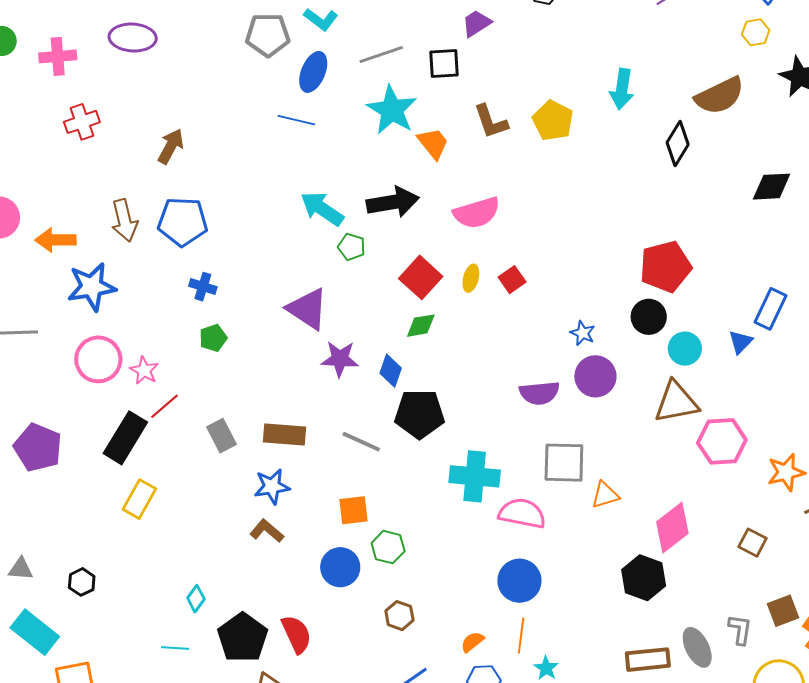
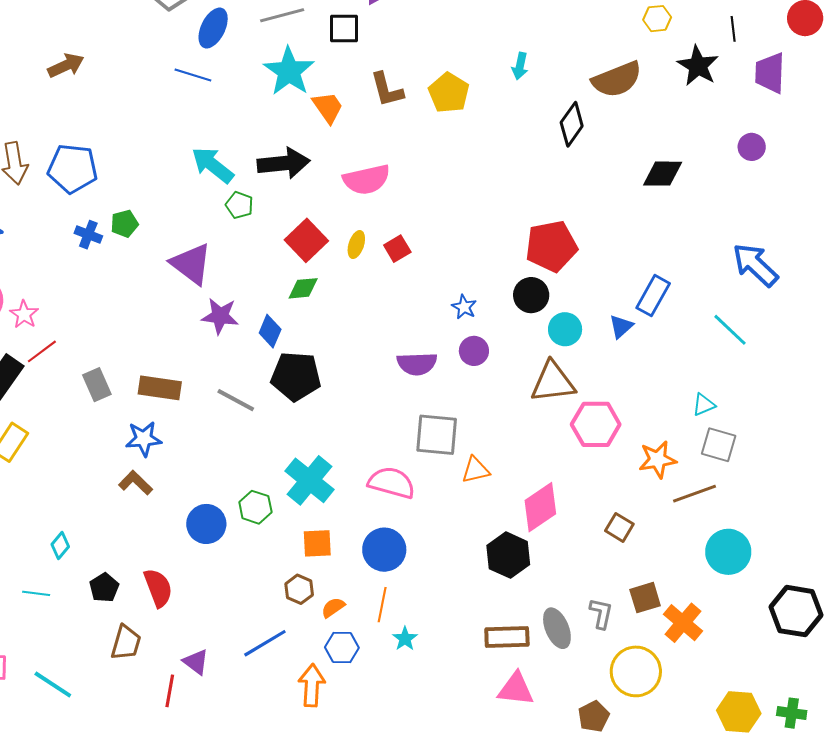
cyan arrow: (622, 89) -> (520, 66), size x0.7
brown arrow: (171, 146) -> (66, 65), moved, turned 33
green pentagon: (213, 338) -> (124, 224), moved
purple circle: (595, 376) -> (474, 351), size x0.7
cyan cross: (475, 476) -> (309, 480), moved, turned 30
orange square: (354, 510) -> (317, 543), moved
brown hexagon: (399, 616) -> (299, 589), moved
black pentagon: (243, 638) -> (104, 588), size x0.6

